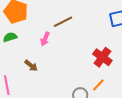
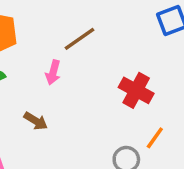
red cross: (102, 57) -> (136, 90), moved

